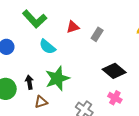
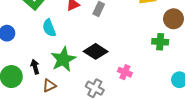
cyan semicircle: (47, 47) -> (49, 28), turned 36
black diamond: (114, 71) -> (96, 51), moved

